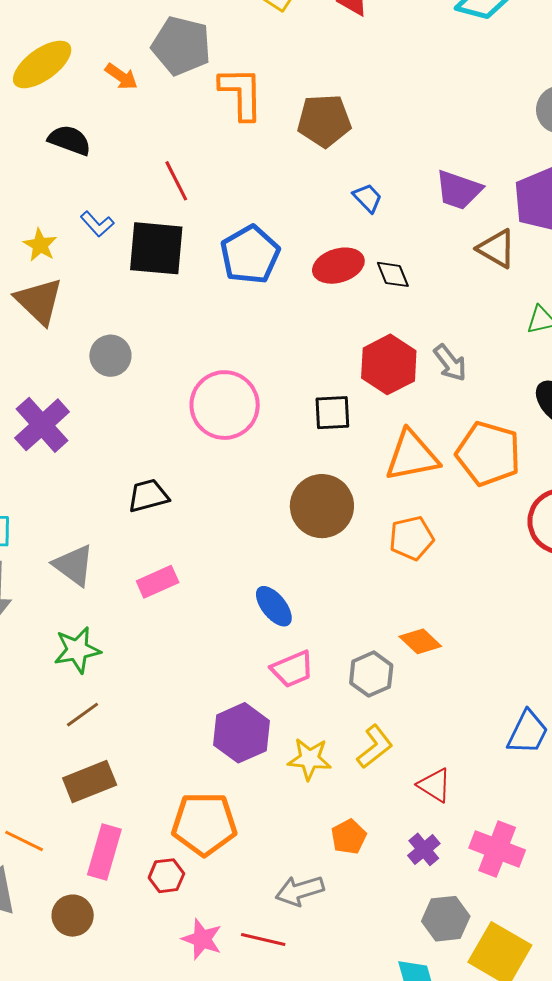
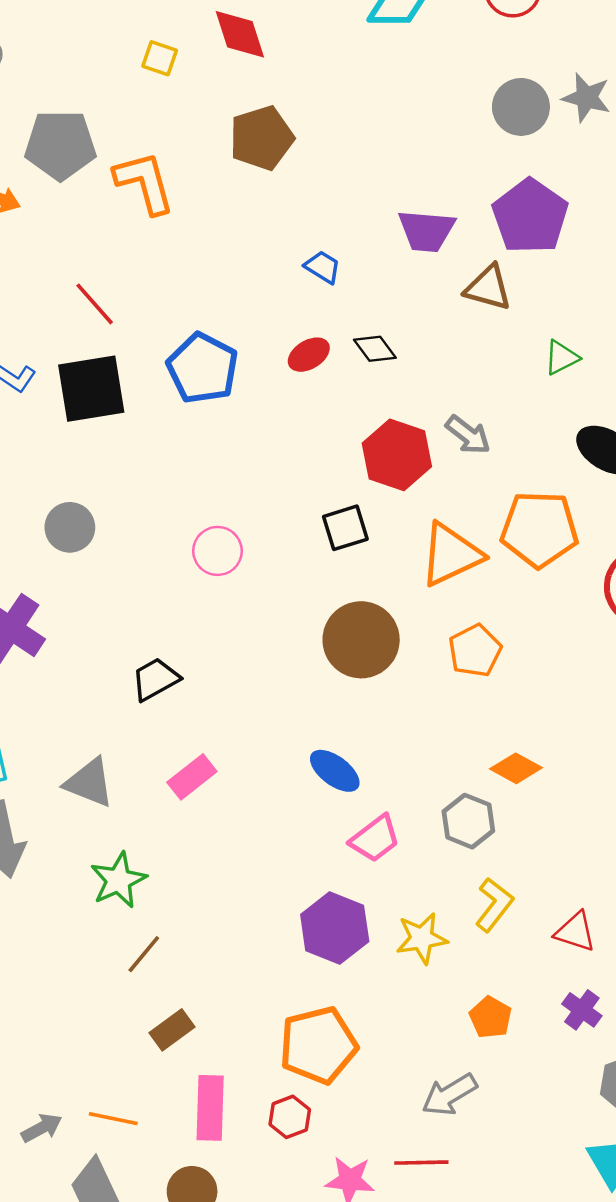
brown pentagon: (324, 121) -> (262, 138), moved
red ellipse: (338, 266) -> (309, 355), size x0.7
pink circle: (225, 405) -> (218, 551), size x0.6
brown rectangle: (90, 781) -> (172, 1030), size x0.7

